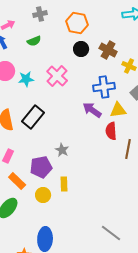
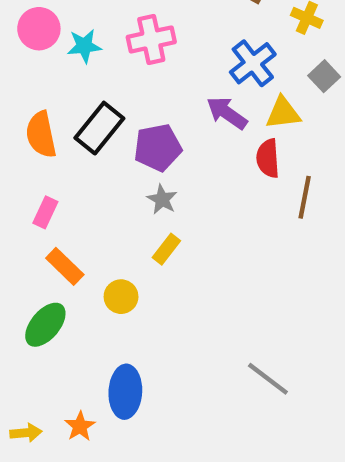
pink cross: (57, 76) -> (151, 39), turned 35
blue cross: (104, 87) -> (253, 63), turned -30
purple pentagon: (41, 167) -> (158, 148), moved
yellow rectangle: (64, 184) -> (166, 249), moved, turned 40

